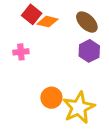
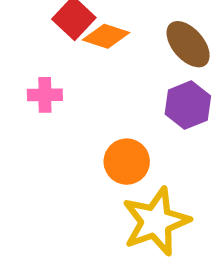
orange circle: (51, 98) -> (127, 162), moved

